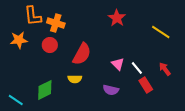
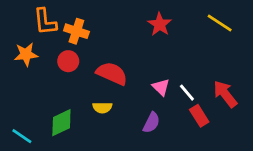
yellow line: (161, 32) -> (220, 23), moved
red semicircle: (82, 54) -> (112, 73), turned -95
red arrow: (165, 69) -> (225, 94), size x1.5
purple semicircle: (111, 90) -> (151, 123), turned -77

